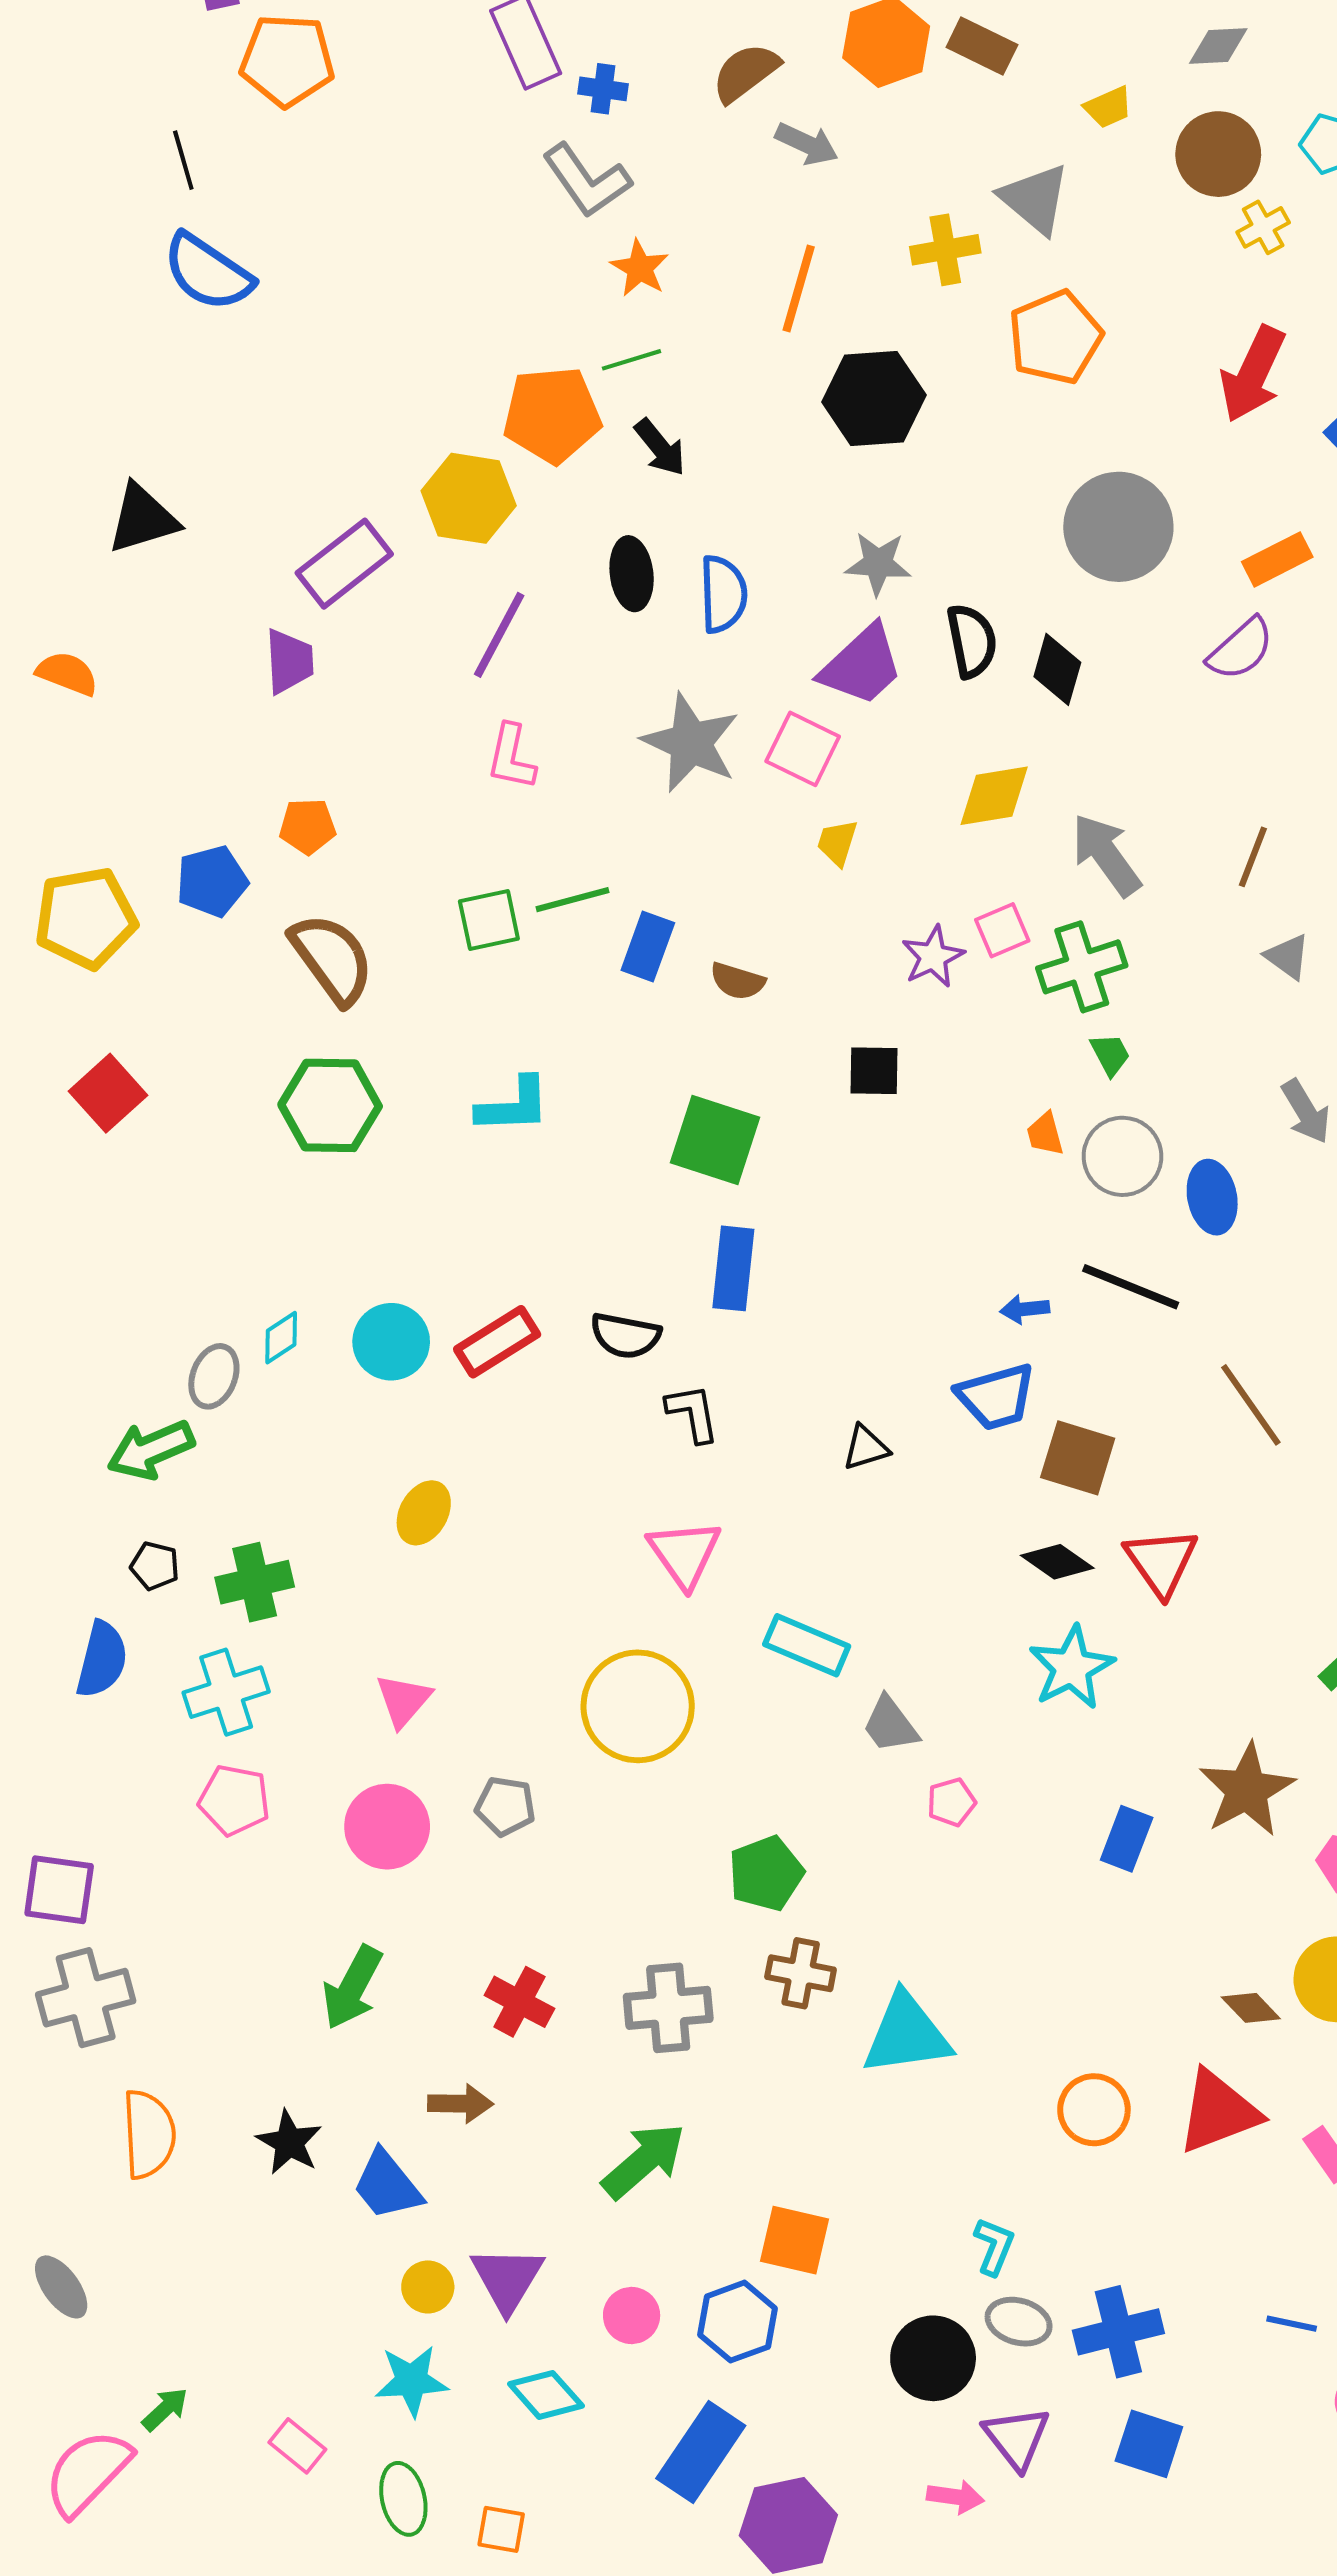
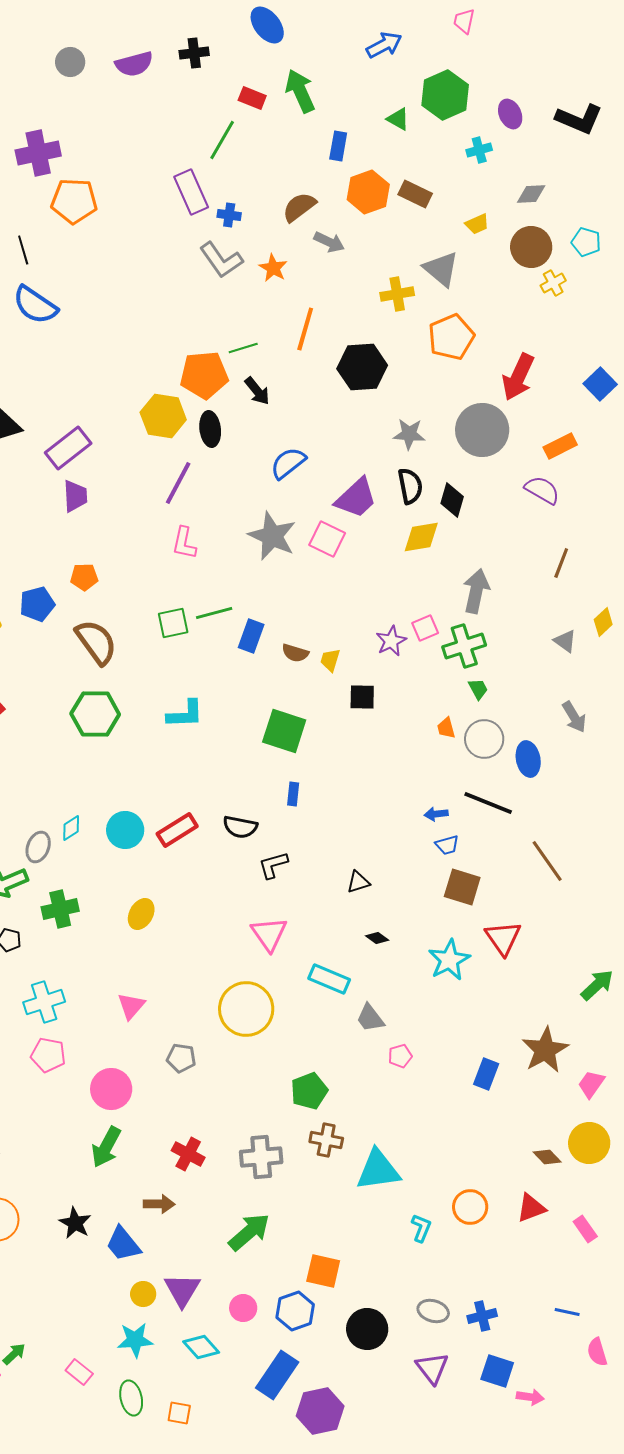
orange star: (640, 268) -> (273, 268), moved
orange line: (799, 288) -> (305, 329), moved
red arrow: (1253, 374) -> (518, 377), moved
purple rectangle: (344, 564) -> (68, 448), moved
gray star: (878, 564) -> (409, 434), moved
black ellipse: (632, 574) -> (210, 429), moved
blue semicircle: (723, 594) -> (288, 463), turned -126
purple semicircle: (1241, 649) -> (542, 490), turned -108
yellow diamond: (994, 796) -> (421, 537), moved
yellow trapezoid: (837, 843) -> (330, 660), moved
gray arrow: (1106, 855) -> (476, 591), turned 48
brown line: (1253, 857) -> (561, 563), moved
blue rectangle: (733, 1268) -> (293, 794), size x0.6
blue trapezoid: (996, 1397) -> (447, 845), moved, size x0.6
black L-shape: (693, 1413) -> (273, 865), turned -96
black diamond: (1057, 1562) -> (377, 938), moved, size x0.7
green cross: (255, 1582) -> (60, 909), moved
cyan star: (1072, 1668) -> (449, 960), moved
pink circle: (387, 1827) -> (111, 1089), moved
red triangle: (1218, 2112) -> (531, 1208), size x0.7
cyan L-shape: (994, 2246) -> (421, 1228), moved
blue cross: (1118, 2332) -> (482, 1316), size x0.7
black circle: (933, 2358) -> (367, 1329), moved
pink arrow: (955, 2497) -> (530, 1397), moved

